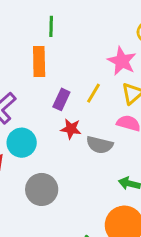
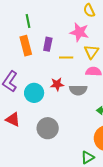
yellow line: (94, 93) -> (66, 58), turned 72
purple rectangle: (61, 99) -> (48, 44), moved
cyan circle: (22, 143) -> (34, 93), moved

